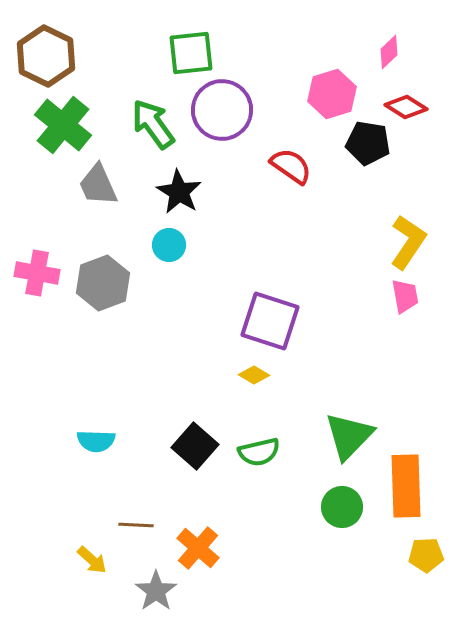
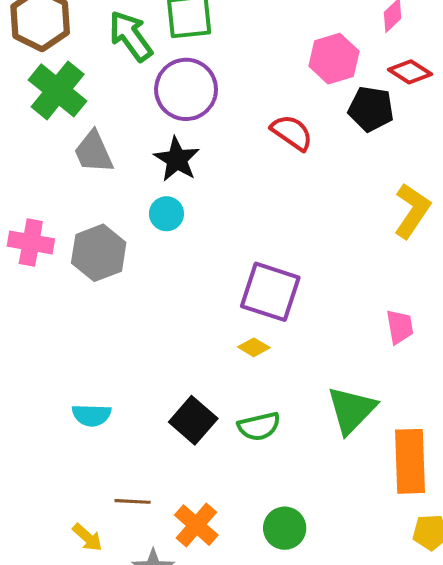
purple circle: (222, 110) -> (186, 89), moved
green arrow: (153, 124) -> (131, 36), moved
pink trapezoid: (405, 296) -> (400, 327), moved
green circle: (342, 507) -> (285, 528), moved

